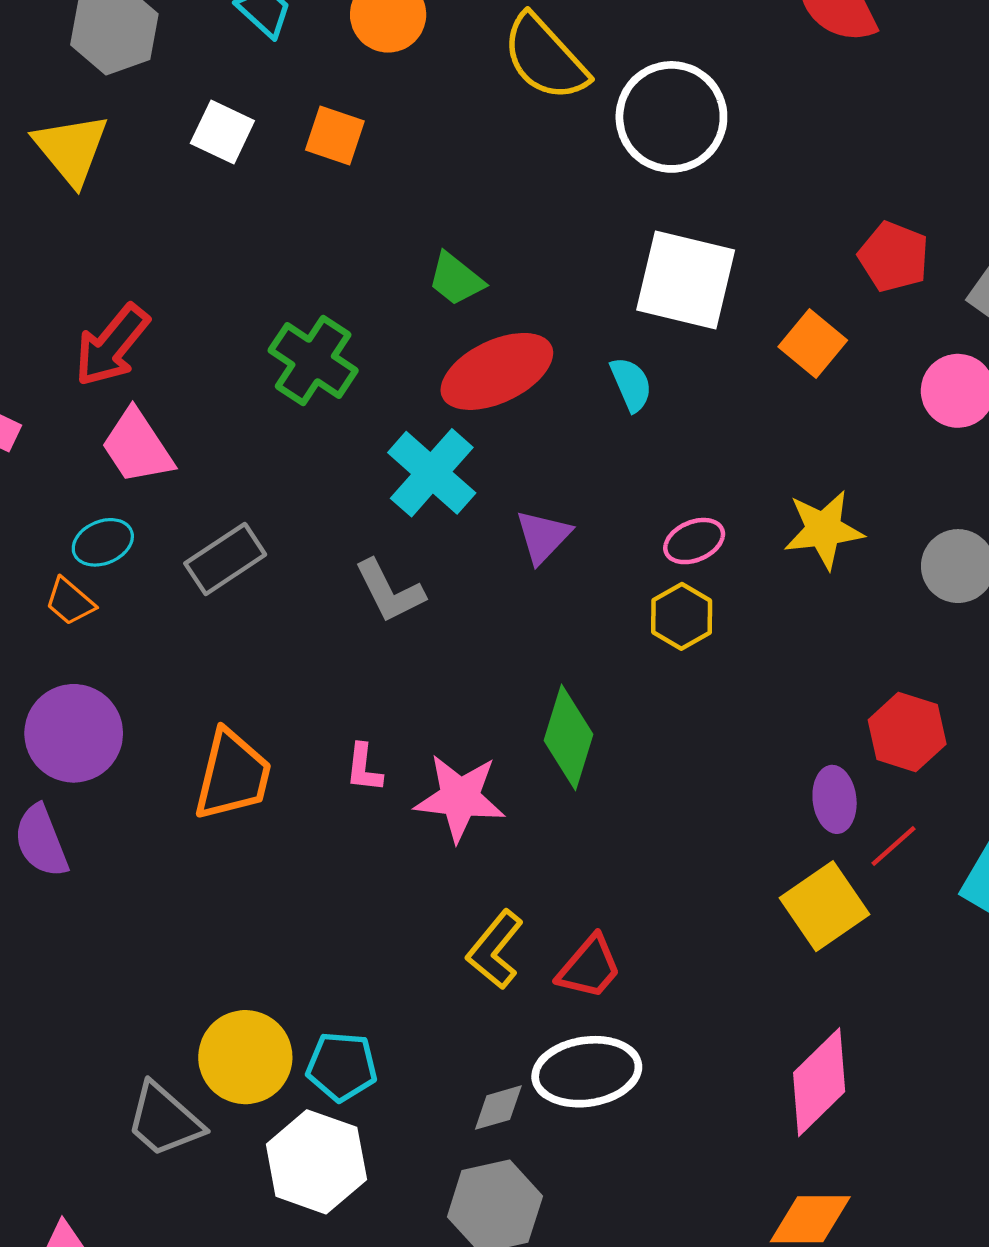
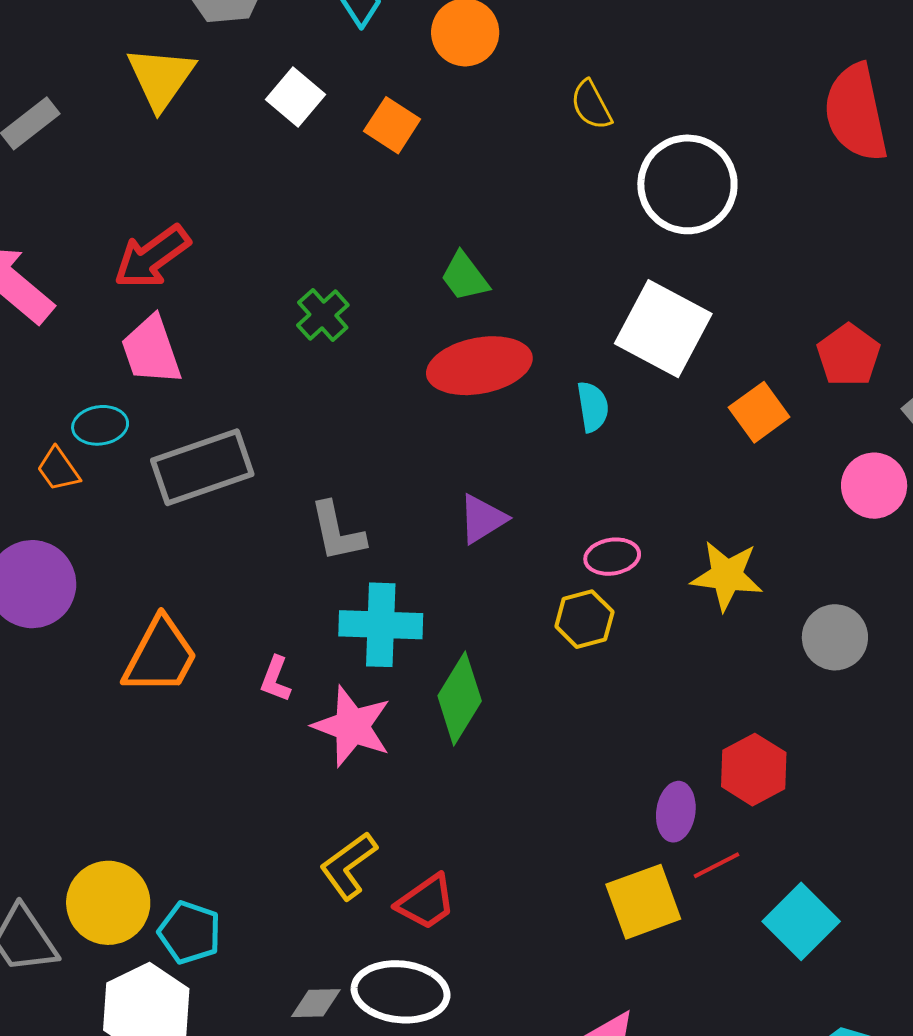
yellow semicircle: (545, 58) -> (591, 105), size x0.6
green cross: (313, 360) -> (323, 315), size x0.7
cyan cross: (432, 473) -> (381, 625), moved, turned 36
gray rectangle: (225, 559) -> (202, 467), size x1.4

